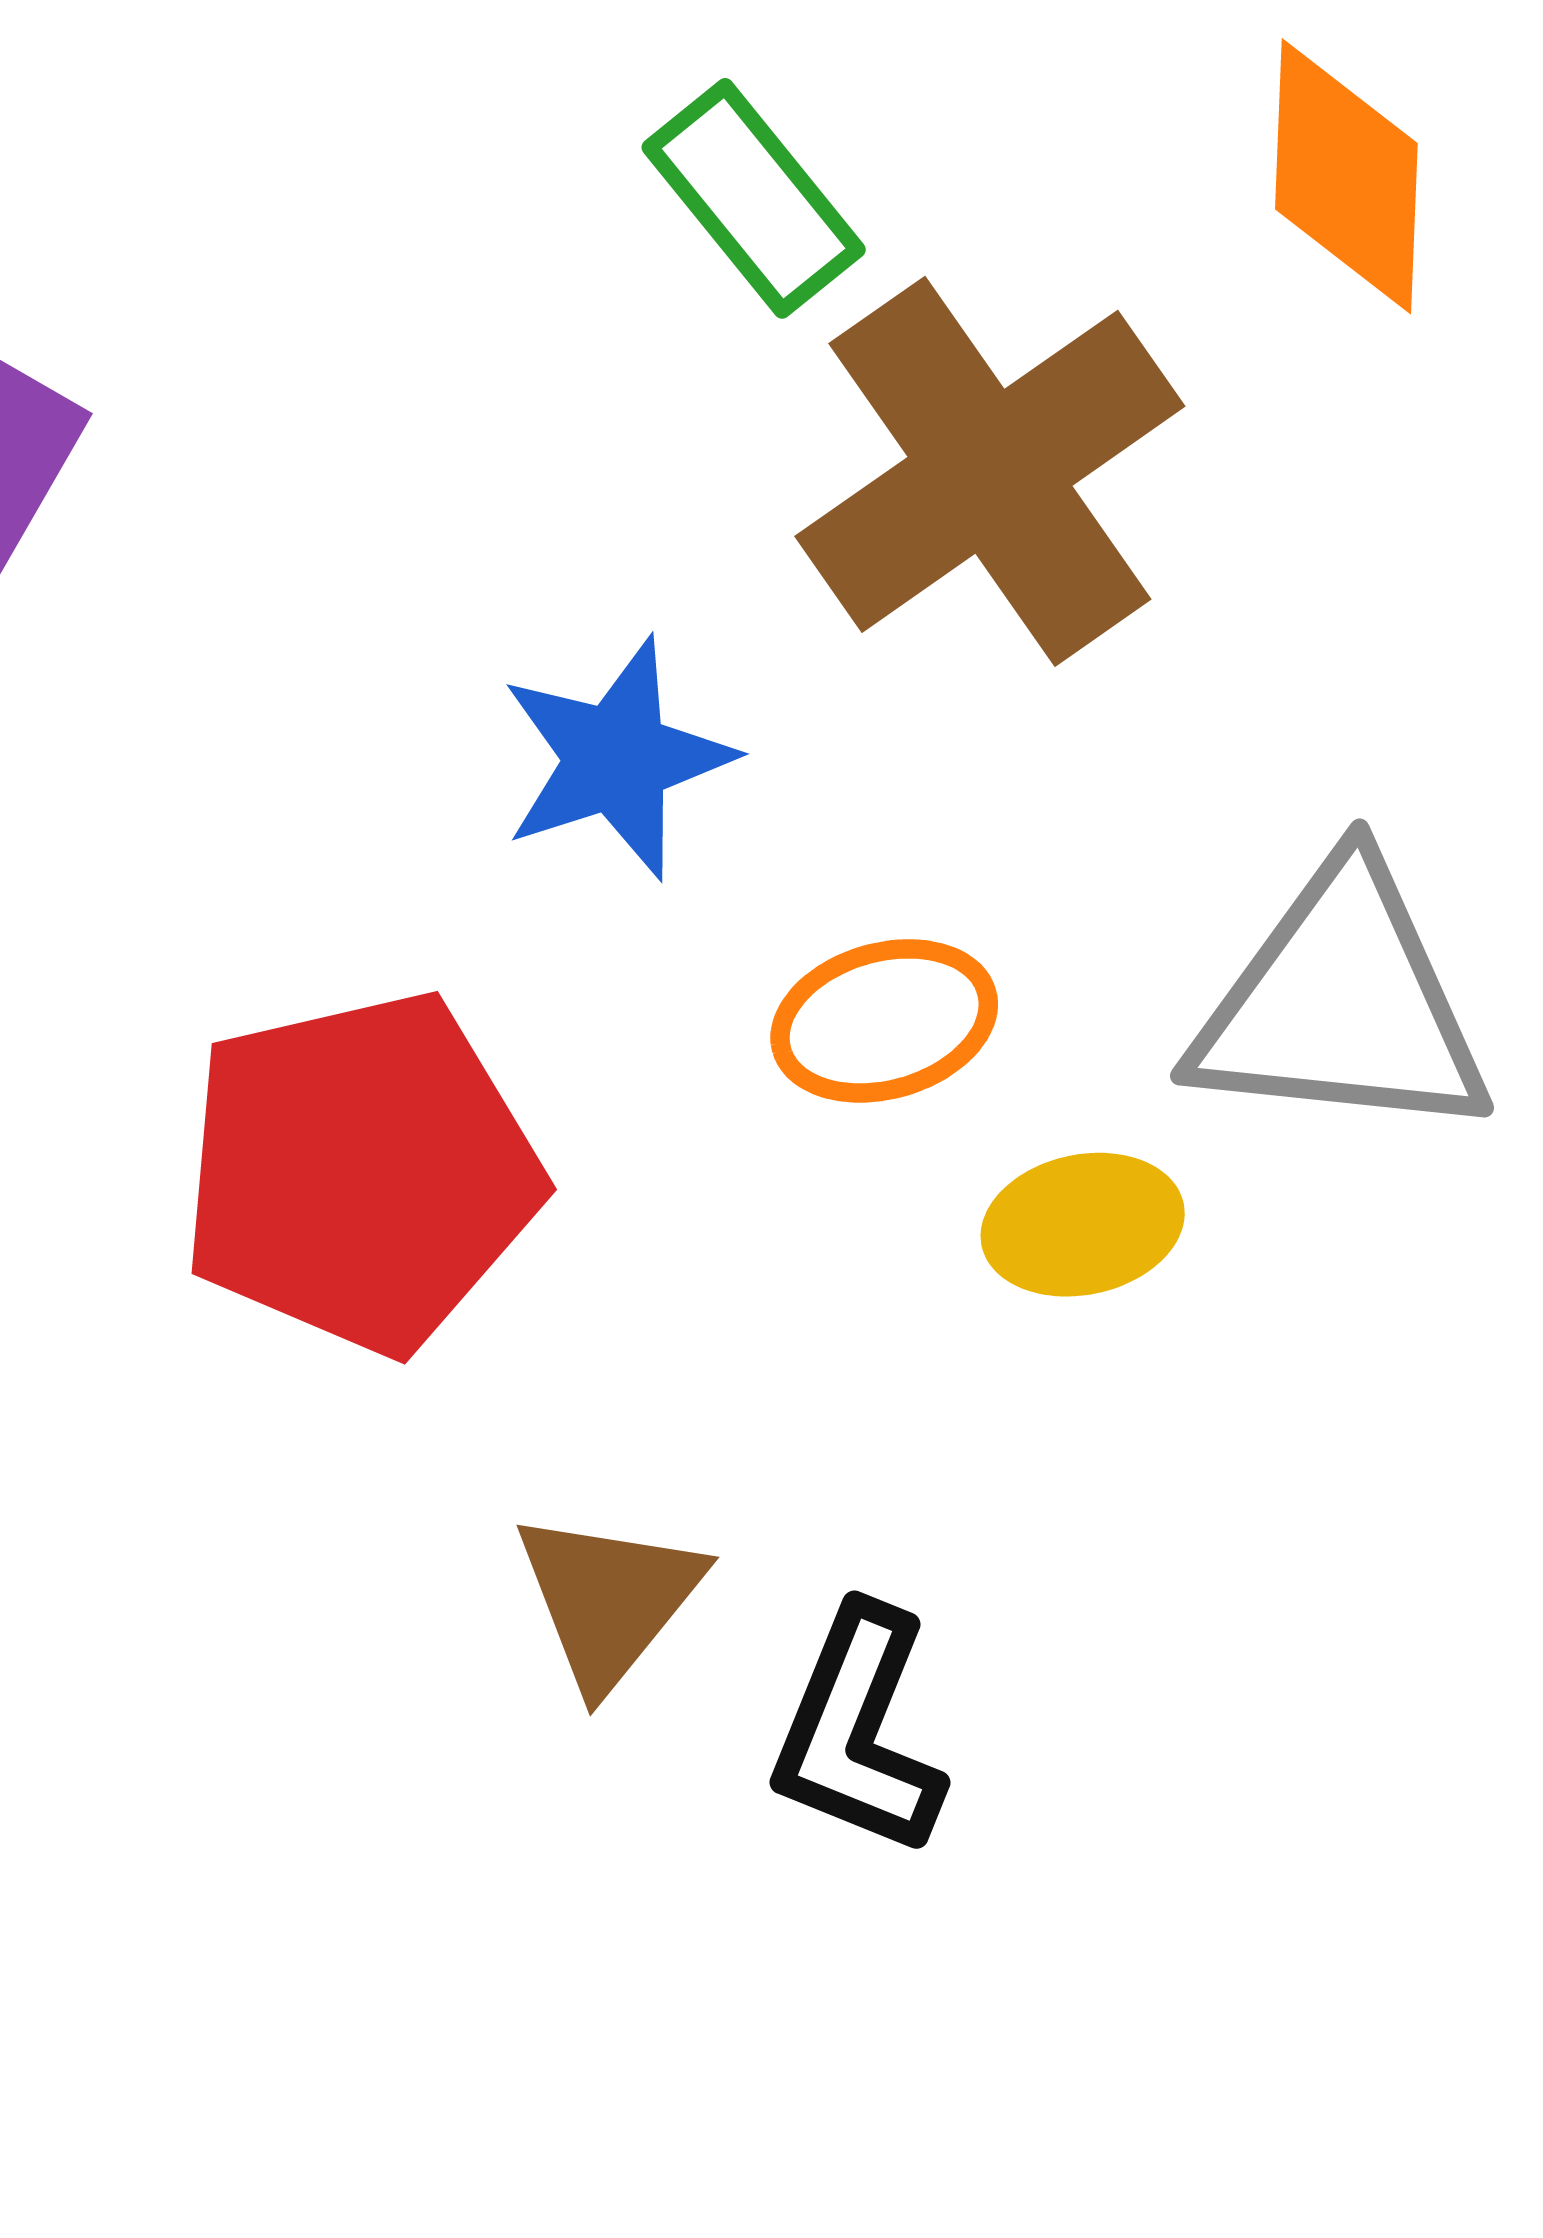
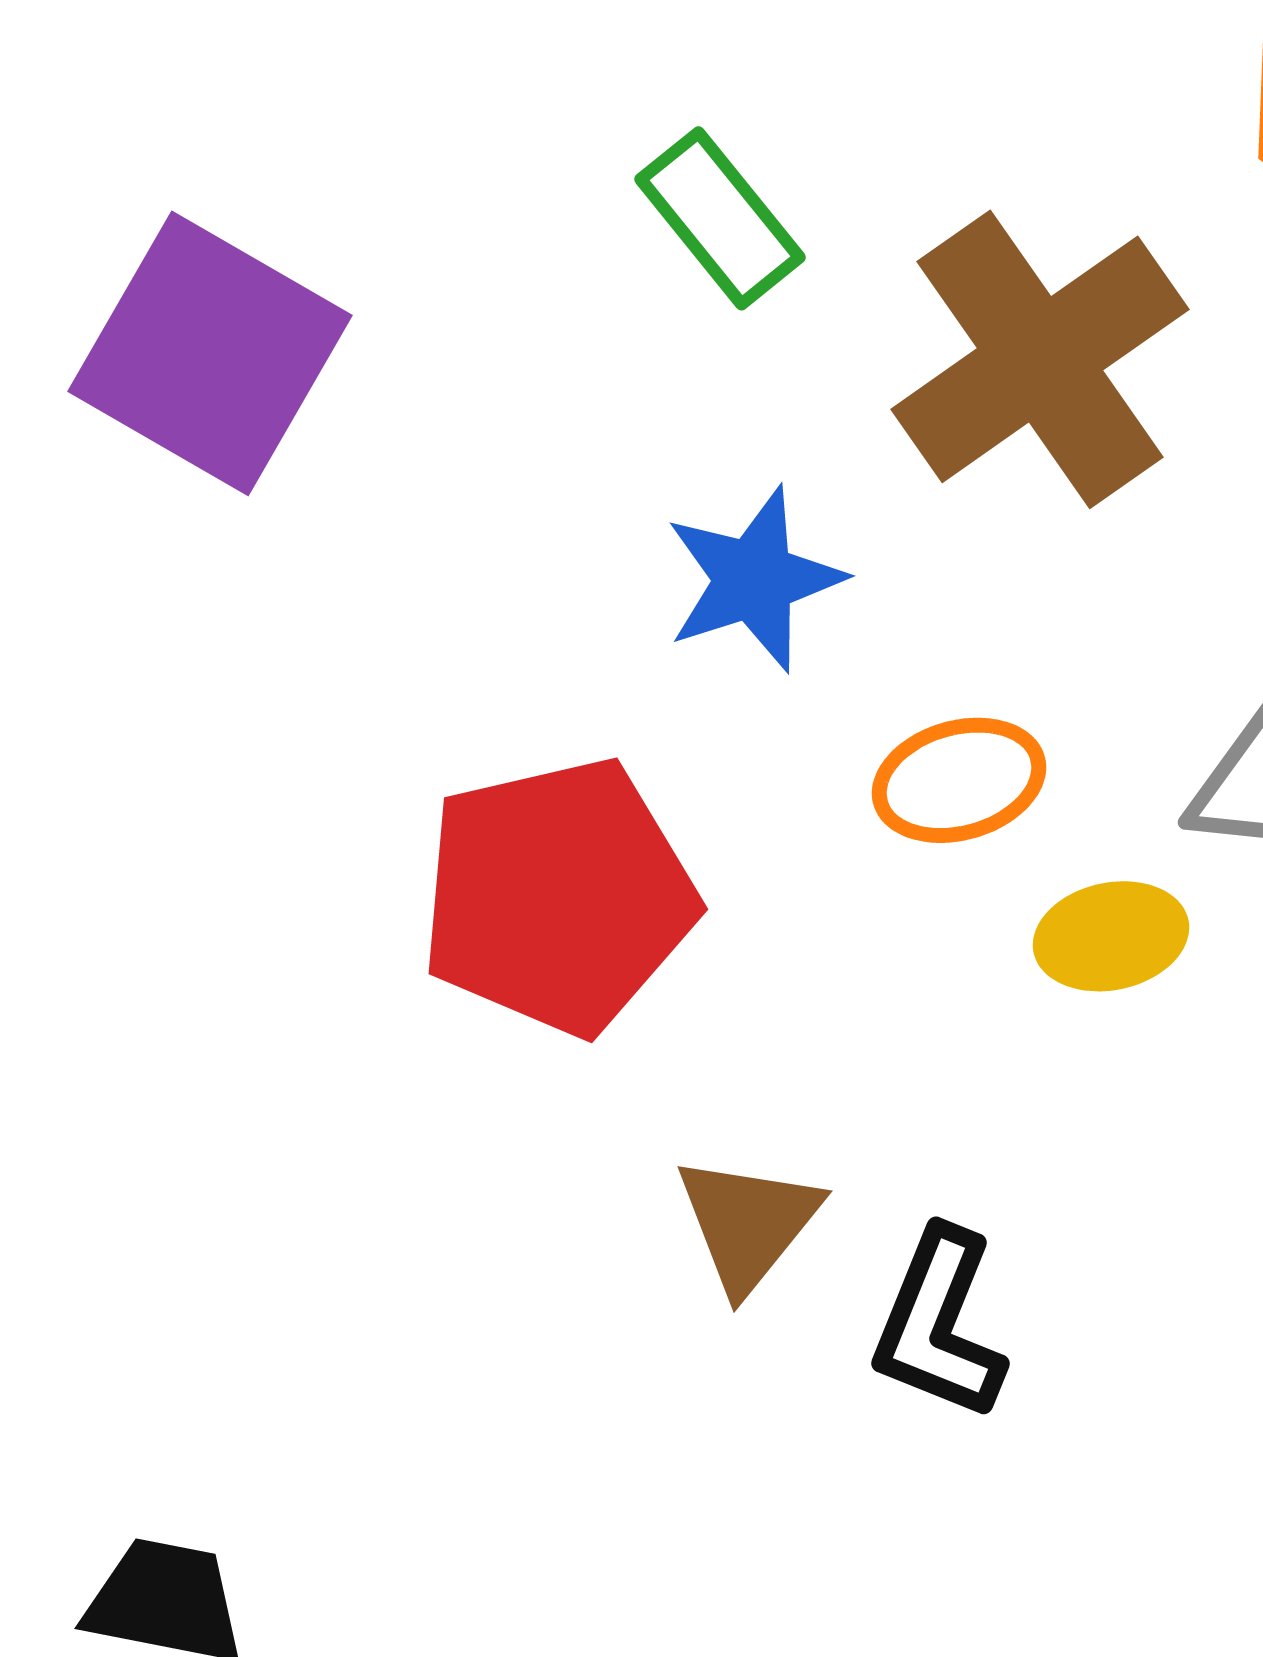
green rectangle: (754, 198) -> (720, 218), moved

